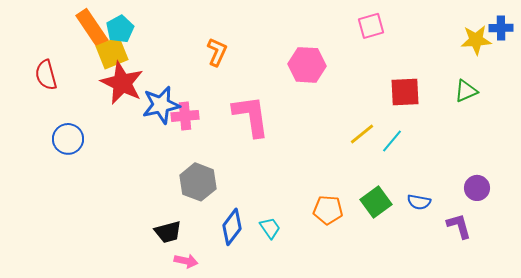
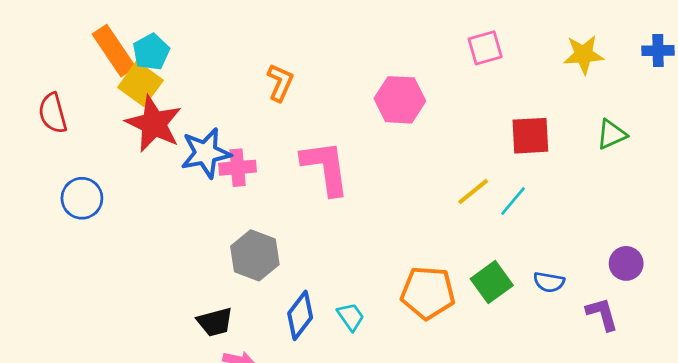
yellow star: (476, 40) -> (584, 55), moved
yellow square: (112, 53) -> (140, 84), turned -32
orange pentagon: (328, 210) -> (428, 293), size x1.4

